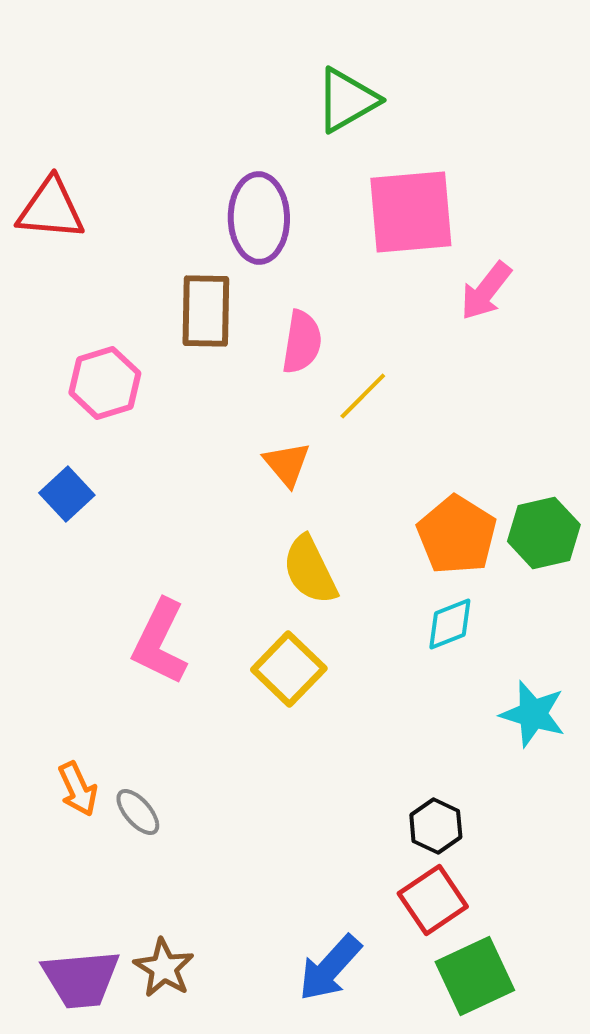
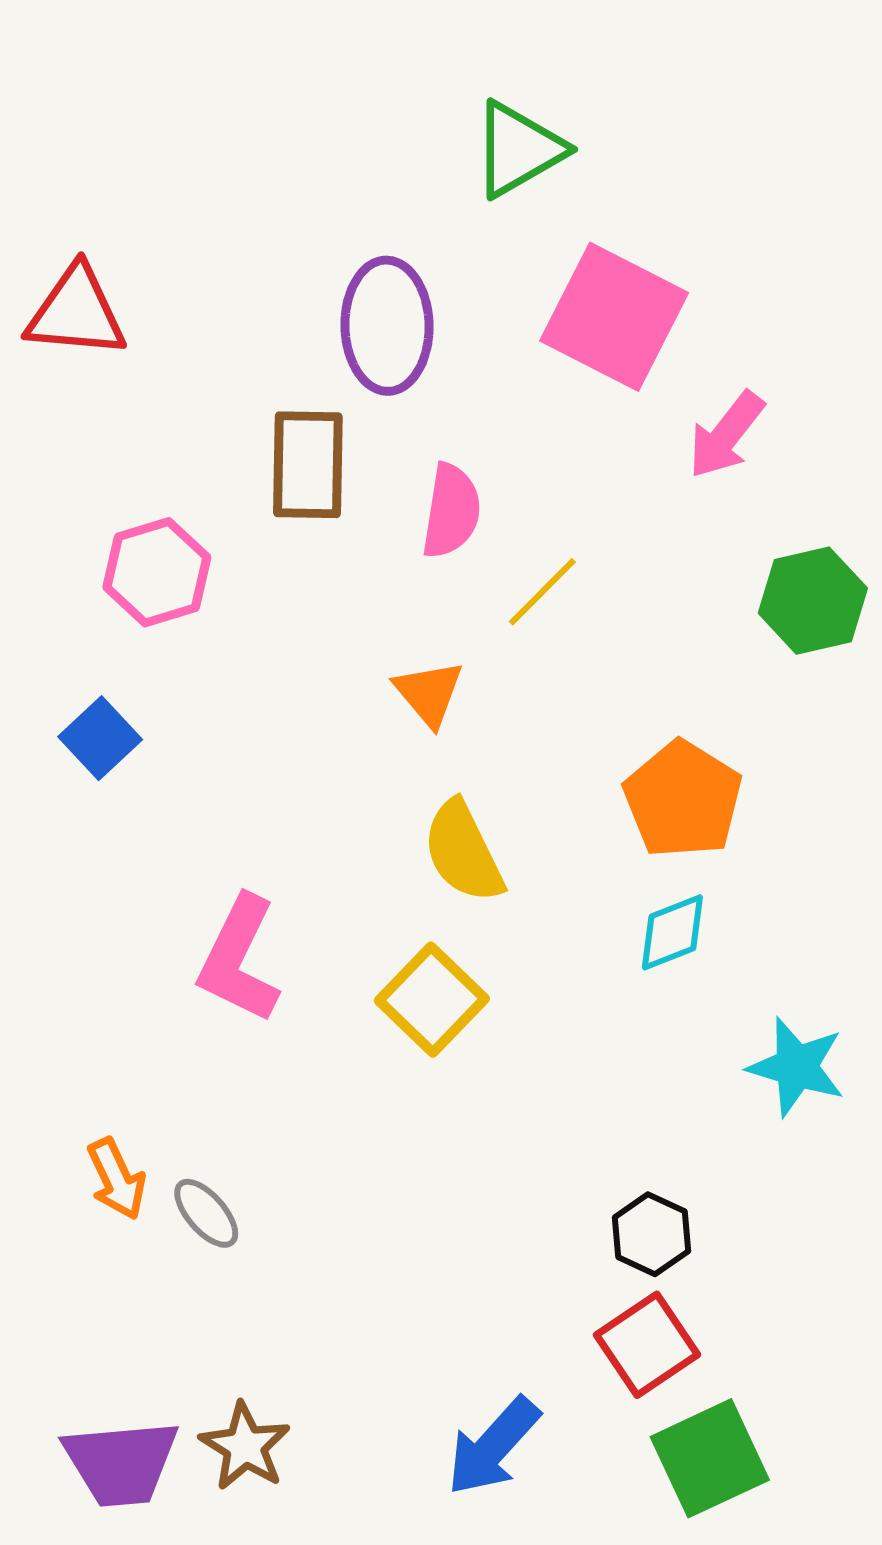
pink square: (411, 212) -> (614, 317), turned 32
green hexagon: (544, 533) -> (813, 601), moved

